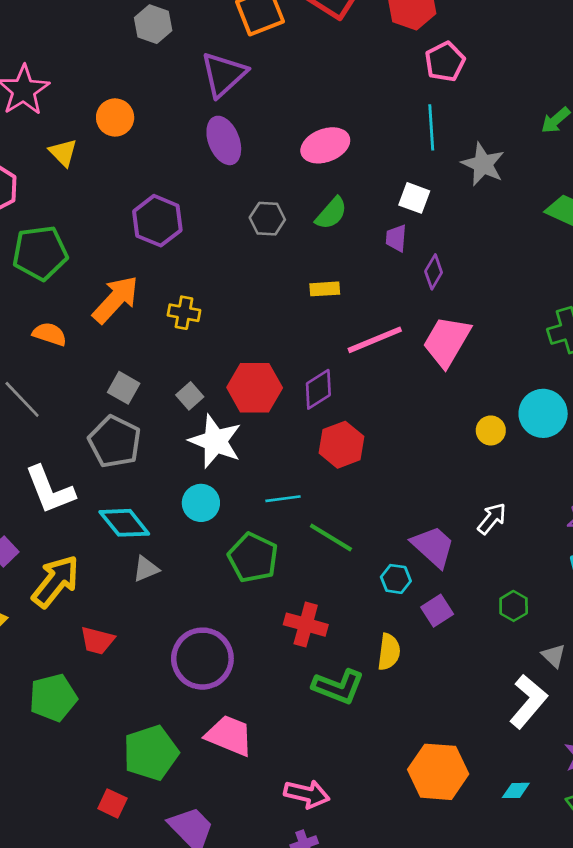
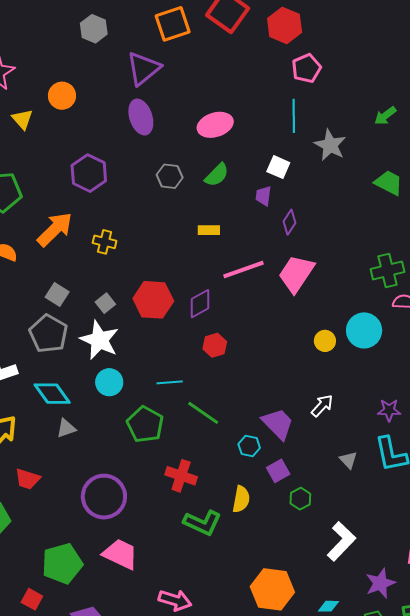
white star: (215, 441) -> (99, 340), moved
red hexagon: (341, 445) -> (215, 345), size x0.7
green hexagon: (514, 606) -> (300, 499), moved
gray triangle: (554, 656) -> (348, 460), moved

